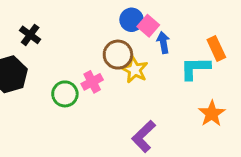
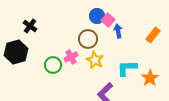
orange rectangle: (216, 49) -> (153, 35), turned 63
cyan L-shape: (195, 68) -> (127, 68), moved
yellow star: (135, 70) -> (95, 60), moved

